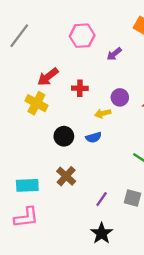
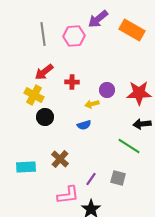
gray line: (19, 36) -> (43, 34), moved, turned -45
purple arrow: (114, 54) -> (98, 19), moved, size x1.5
black circle: (64, 136) -> (45, 117), moved
pink L-shape: (26, 217) -> (68, 195), moved

